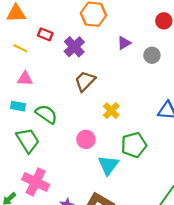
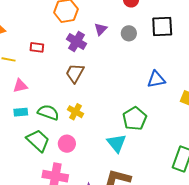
red rectangle: (45, 34) -> (37, 47), moved
purple cross: (74, 47) -> (76, 41), moved
yellow cross: (111, 111) -> (76, 112), moved
pink circle: (86, 139) -> (67, 144), moved

